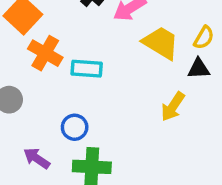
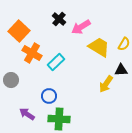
cyan rectangle: (87, 69) -> (56, 62), turned -48
black triangle: (199, 69) -> (121, 70), moved

